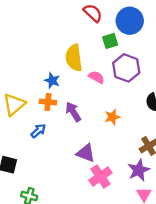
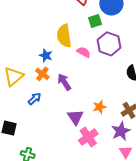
orange cross: (48, 102) -> (42, 74), turned 32
orange star: (112, 117) -> (100, 107), moved
purple triangle: (86, 153) -> (75, 117), turned 36

